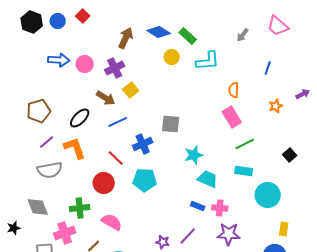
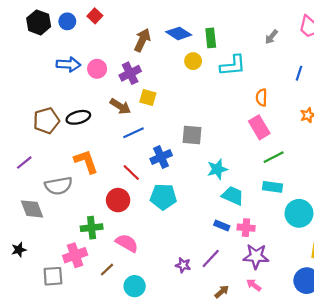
green rectangle: (188, 36) -> (211, 38), turned 42
yellow square: (131, 90) -> (148, 97), turned -35
black ellipse: (80, 118) -> (78, 117), moved, turned 30
purple line: (47, 142) -> (24, 163), moved
gray diamond: (38, 207) -> (32, 209), moved

